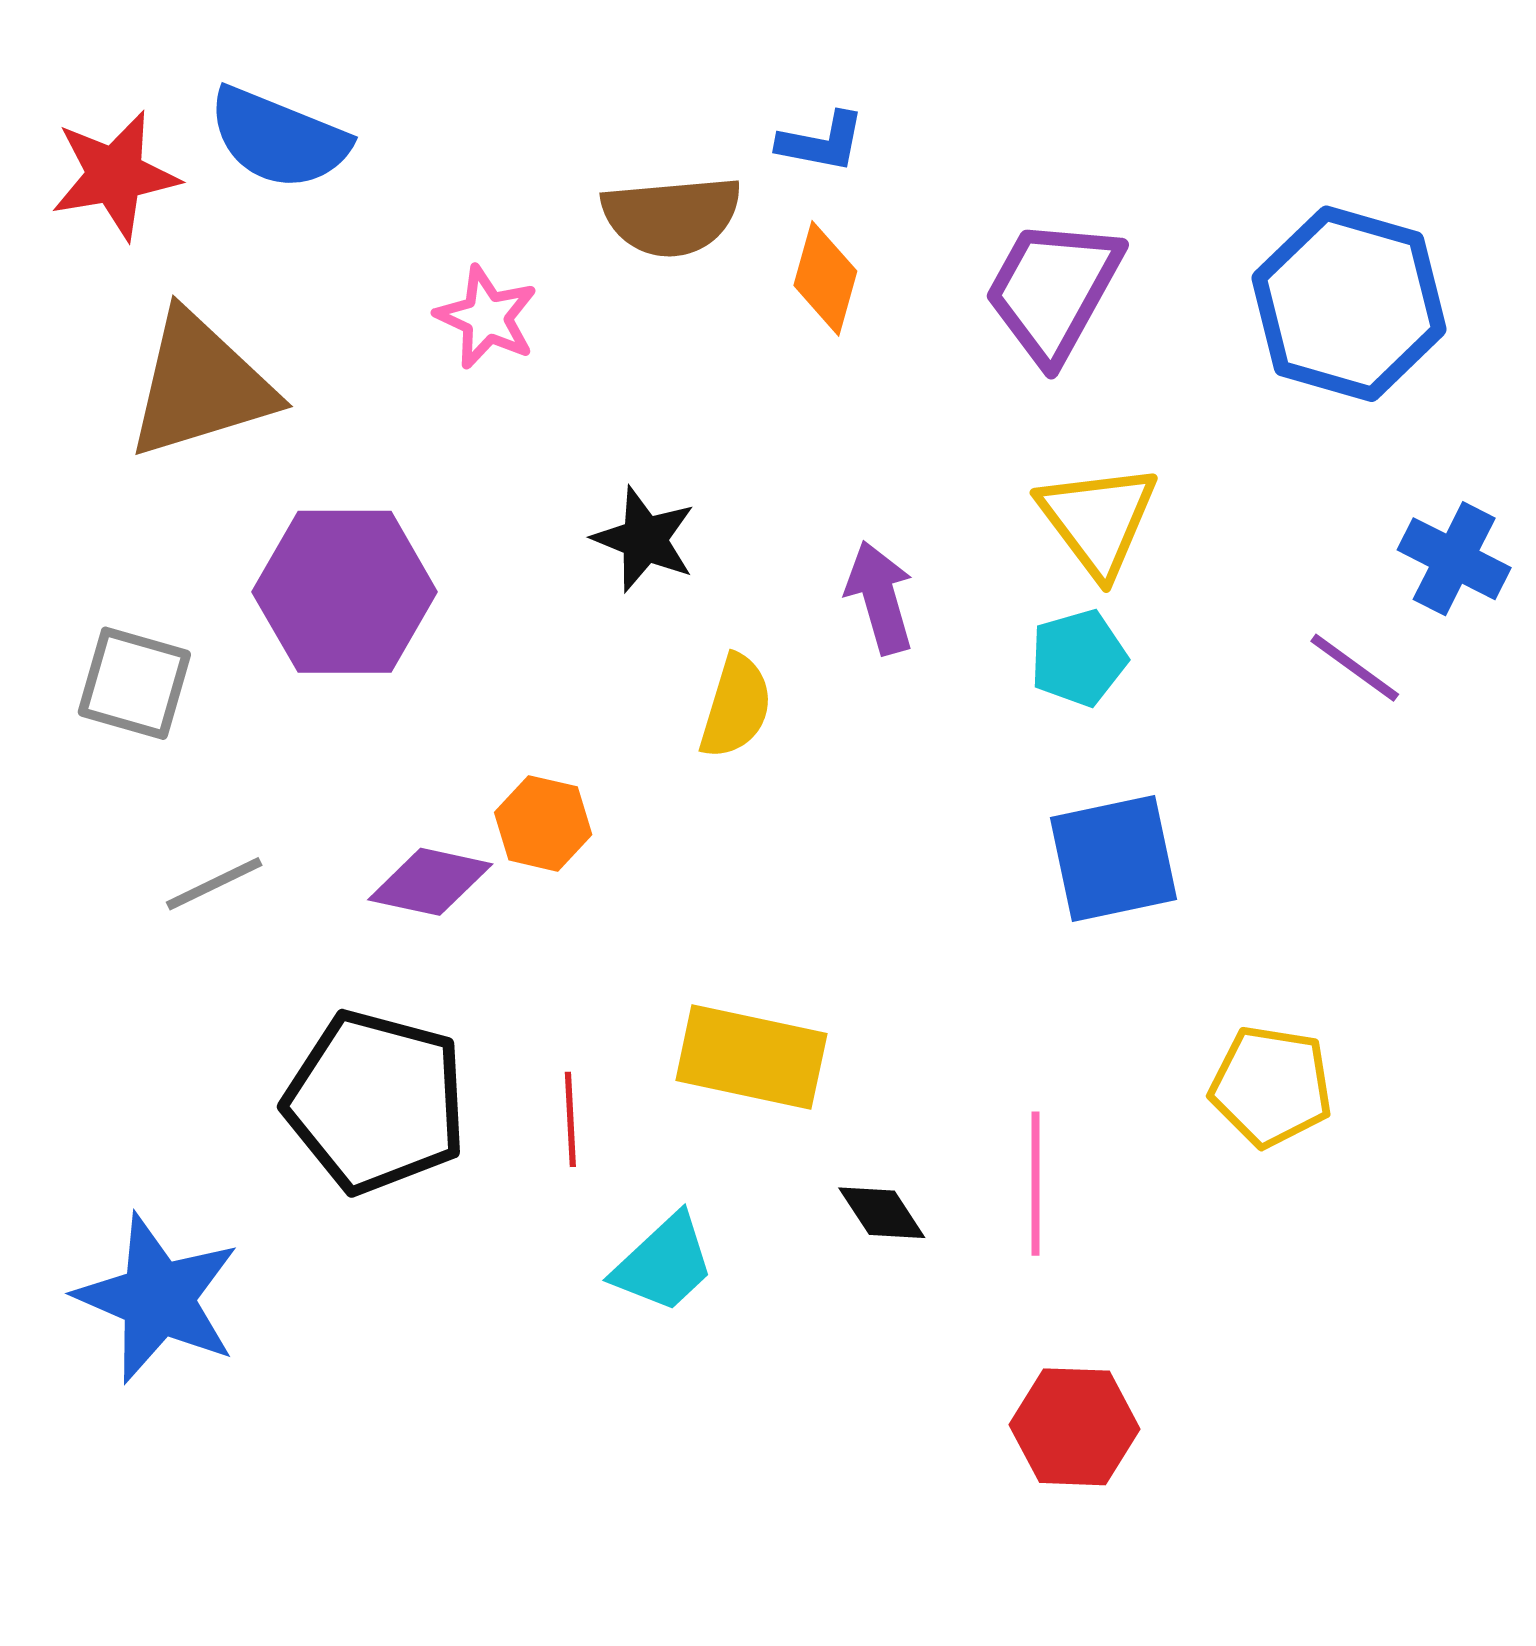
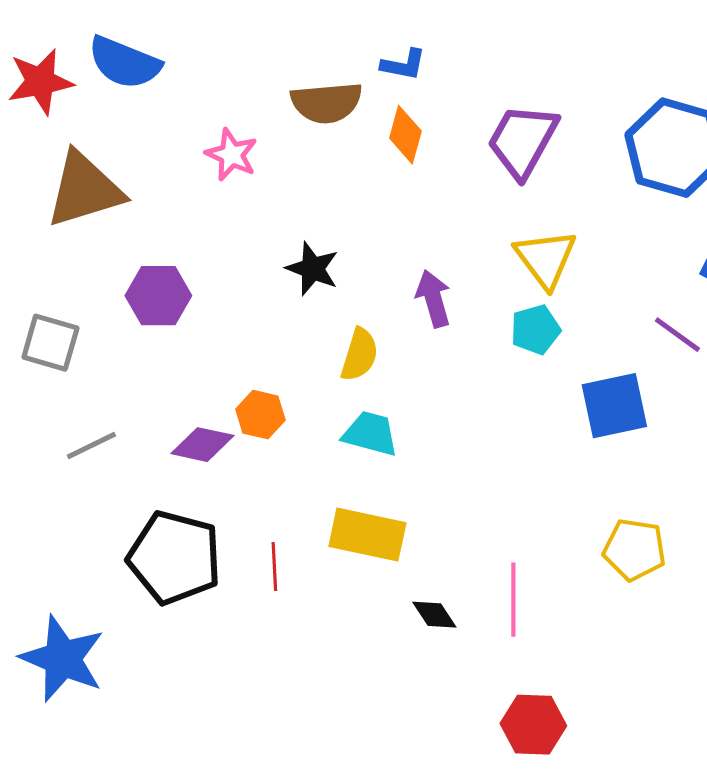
purple hexagon: (345, 592) -> (158, 296), size x0.7
blue square: (1113, 858) -> (614, 406), moved
cyan trapezoid: (664, 1263) -> (370, 434), moved, turned -122

